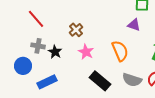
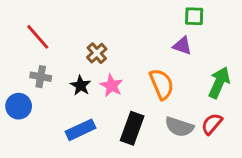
black star: (55, 52) -> (81, 86), moved
black rectangle: (100, 81) -> (132, 128), turned 70
blue rectangle: (47, 82) -> (81, 130), moved

